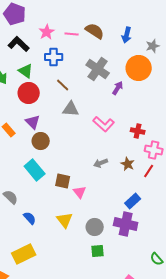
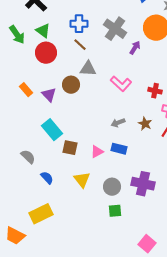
blue cross: (54, 57) -> (79, 24), moved
purple triangle: (33, 122) -> (49, 95), moved
brown circle: (41, 141) -> (71, 85), moved
brown square: (63, 181) -> (70, 148), moved
pink triangle: (80, 192) -> (97, 152), turned 40
blue rectangle: (133, 201) -> (119, 149), moved, turned 56

